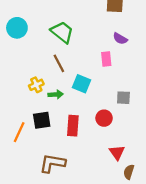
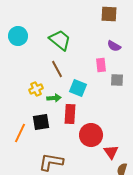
gray square: (123, 98) -> (117, 80), moved
red circle: (104, 118) -> (91, 135), moved, size x1.5
red rectangle: (73, 126) -> (70, 114), moved

